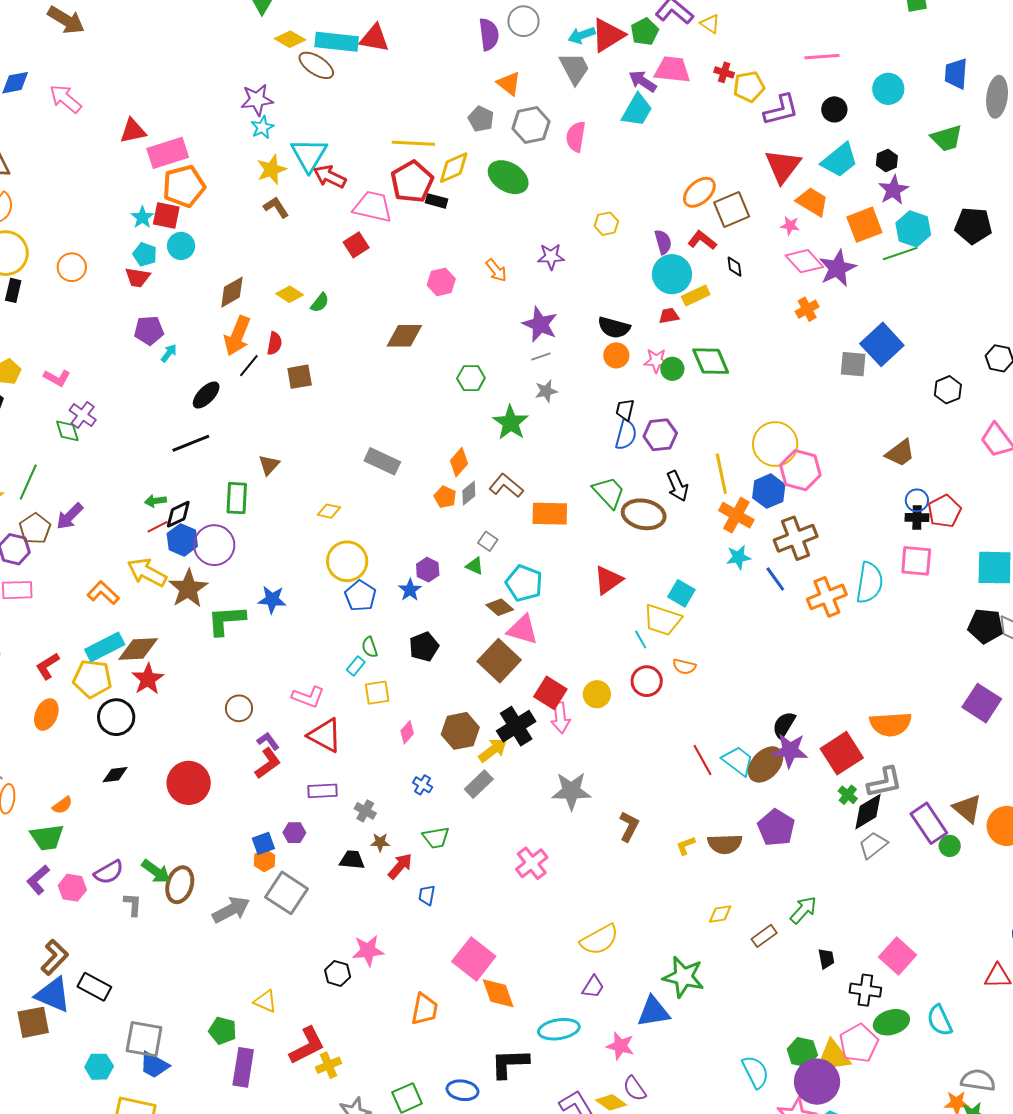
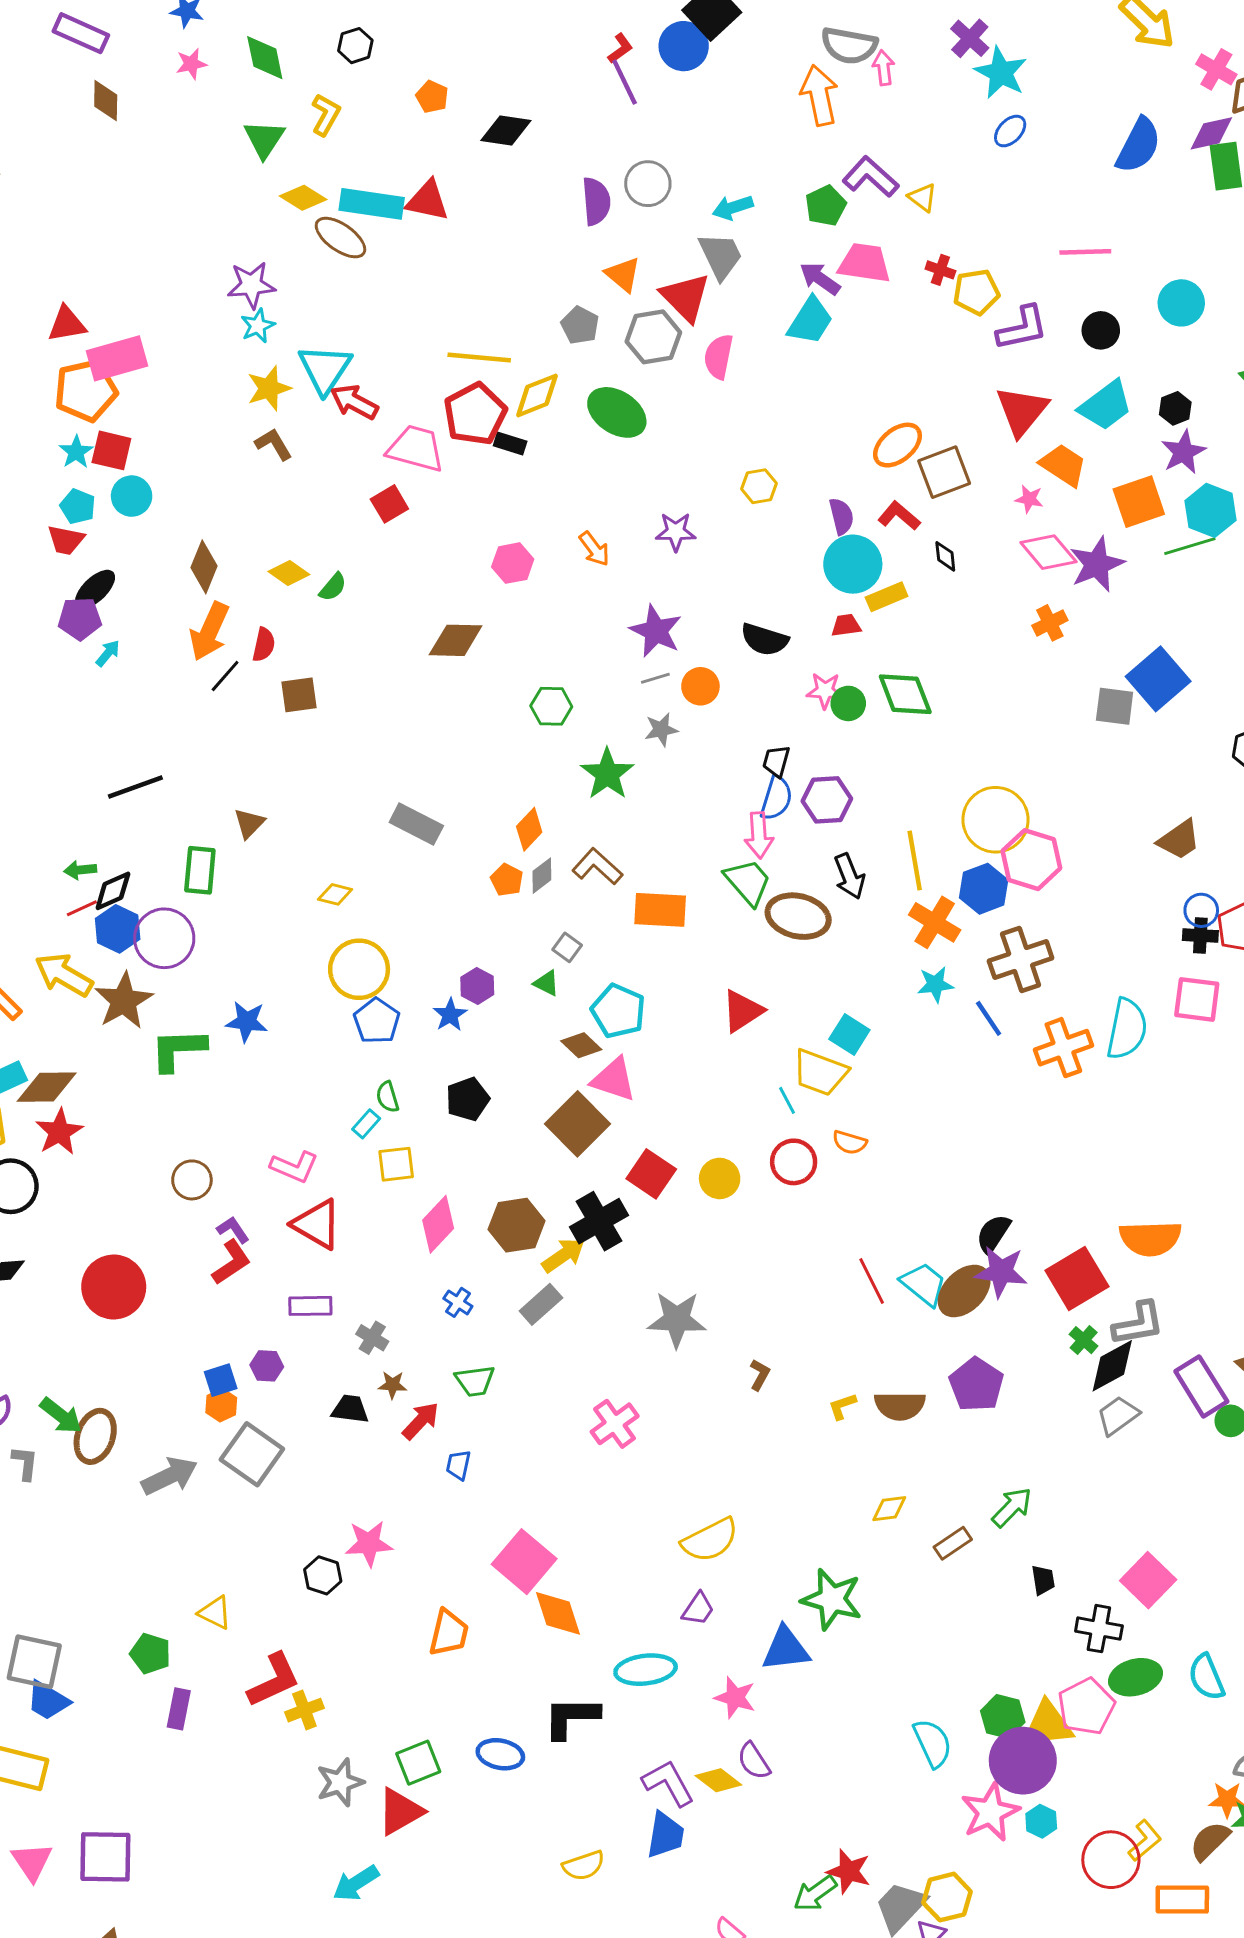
red triangle: (608, 35) -> (686, 297), moved, turned -45
orange pentagon: (184, 186) -> (86, 390), moved
brown diamond: (232, 292) -> (204, 567), turned -40
orange circle: (616, 355) -> (700, 686), moved
black ellipse: (206, 395) -> (95, 589), moved
pink arrow: (560, 718) -> (759, 835), moved
pink diamond: (407, 732) -> (438, 1224), size x1.6
brown L-shape: (629, 826) -> (760, 1375), size x0.7
purple rectangle: (243, 1067) -> (179, 1709), size x0.7

